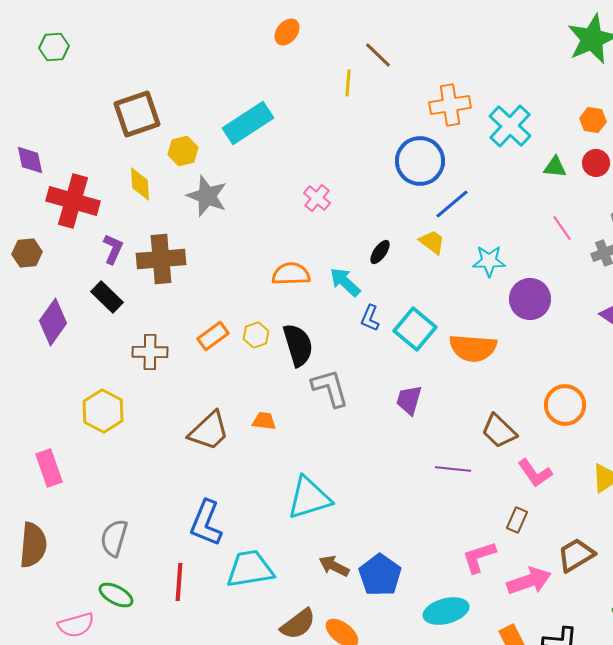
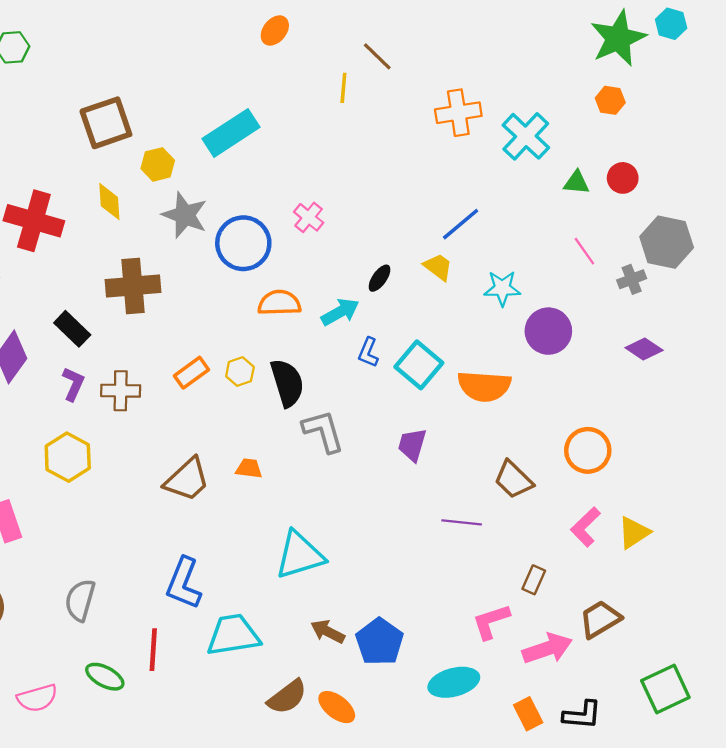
orange hexagon: (593, 120) -> (610, 100), moved
blue circle: (420, 161) -> (243, 243), moved
purple L-shape: (113, 249) -> (73, 384), moved
cyan arrow: (345, 282) -> (340, 312), turned 108
pink L-shape: (535, 473) -> (586, 527), moved, turned 81
green ellipse: (116, 595) -> (105, 677), moved

